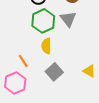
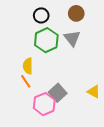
yellow semicircle: (46, 46) -> (28, 66), moved
pink hexagon: (15, 83) -> (44, 104), moved

